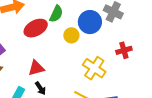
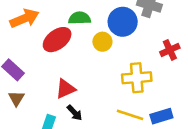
green semicircle: (56, 14) -> (80, 18), turned -108
yellow cross: (94, 68) -> (137, 78), turned -30

